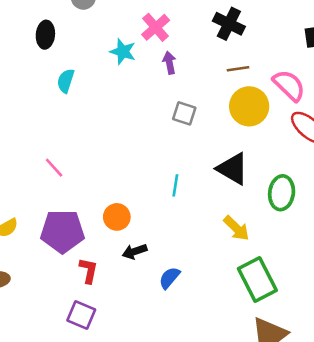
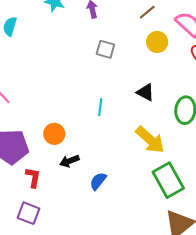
brown line: (238, 69) -> (147, 12), turned -30
yellow circle: (249, 106) -> (157, 42), size x0.7
black triangle: (233, 169) -> (145, 92), size x0.7
yellow arrow: (236, 228) -> (150, 140), size x1.4

